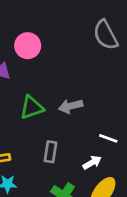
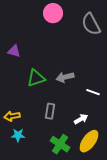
pink circle: (28, 46) -> (53, 13), moved
white line: (108, 138) -> (93, 92), moved

